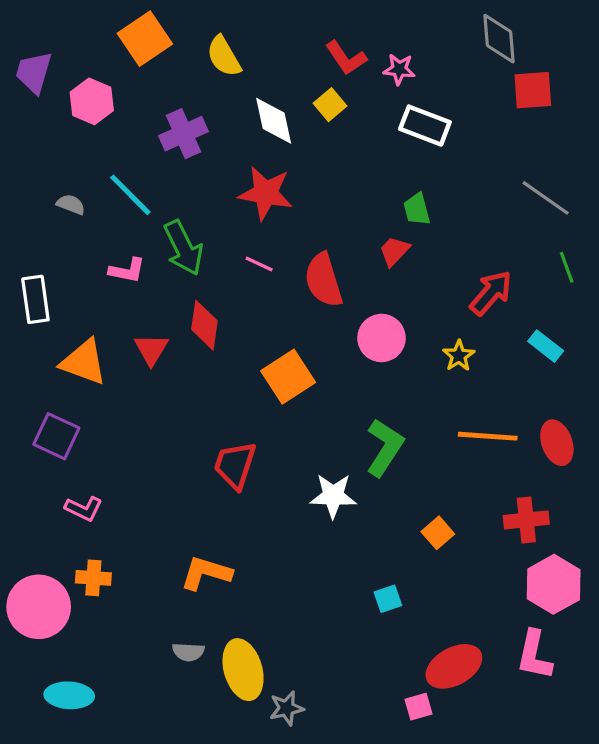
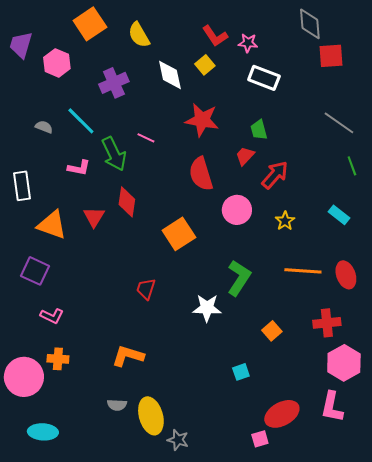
red star: (266, 193) -> (202, 120), moved
pink line: (259, 264) -> (146, 138), moved
red arrow: (491, 293) -> (275, 175), moved
red trapezoid: (235, 465) -> (146, 289), size x0.7
gray star: (287, 708) -> (178, 440), turned 30

